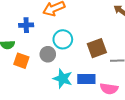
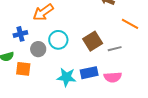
gray circle: (48, 54) -> (38, 49), moved

